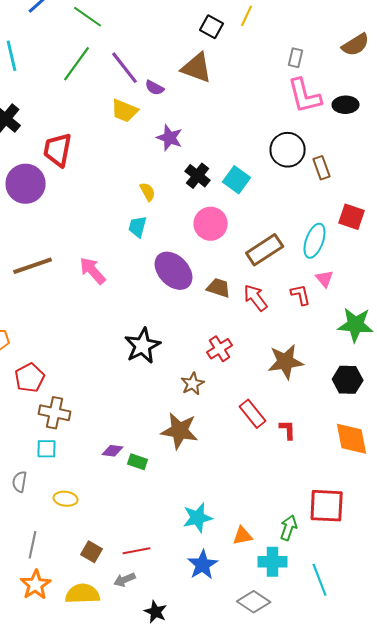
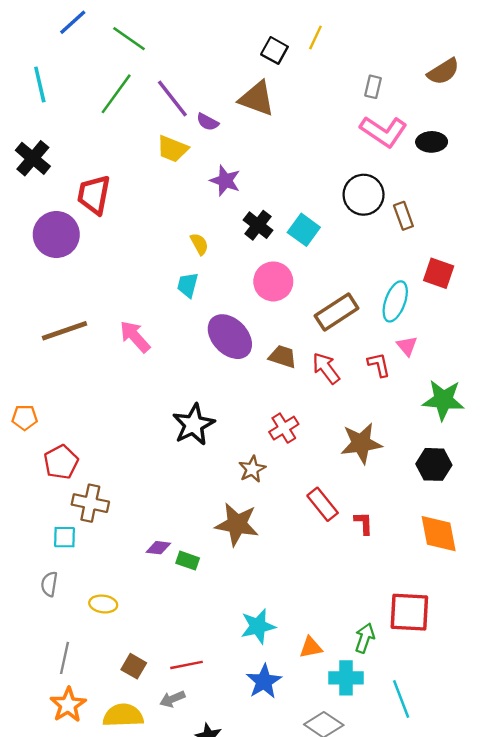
pink L-shape: (305, 96) -> (384, 131), turned -42
cyan square: (47, 449) -> (65, 537), moved

